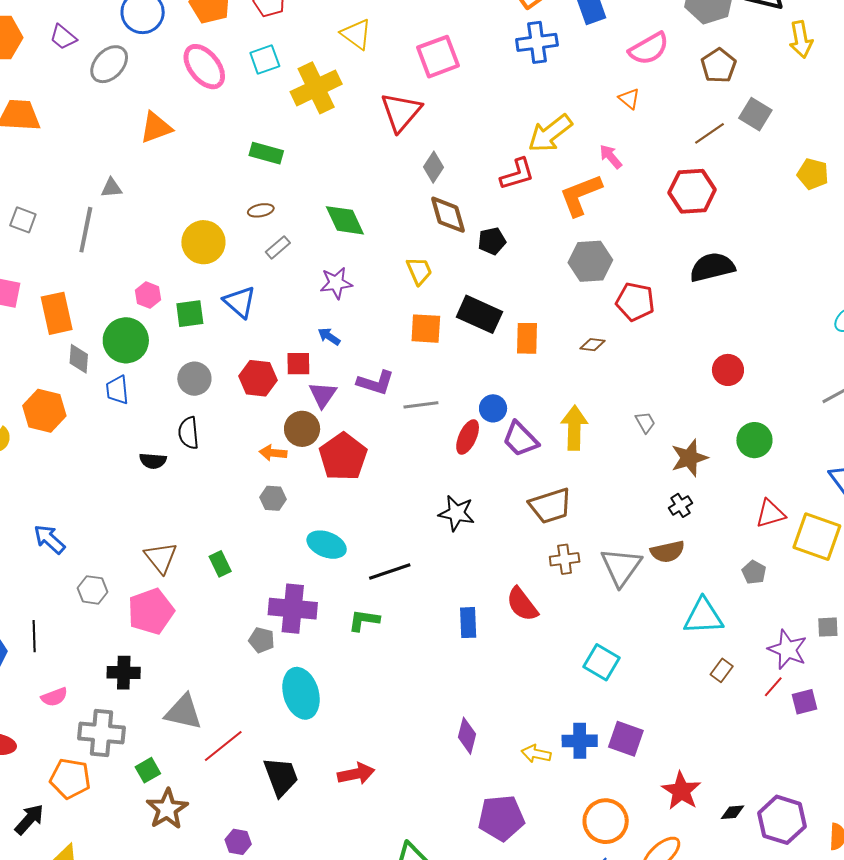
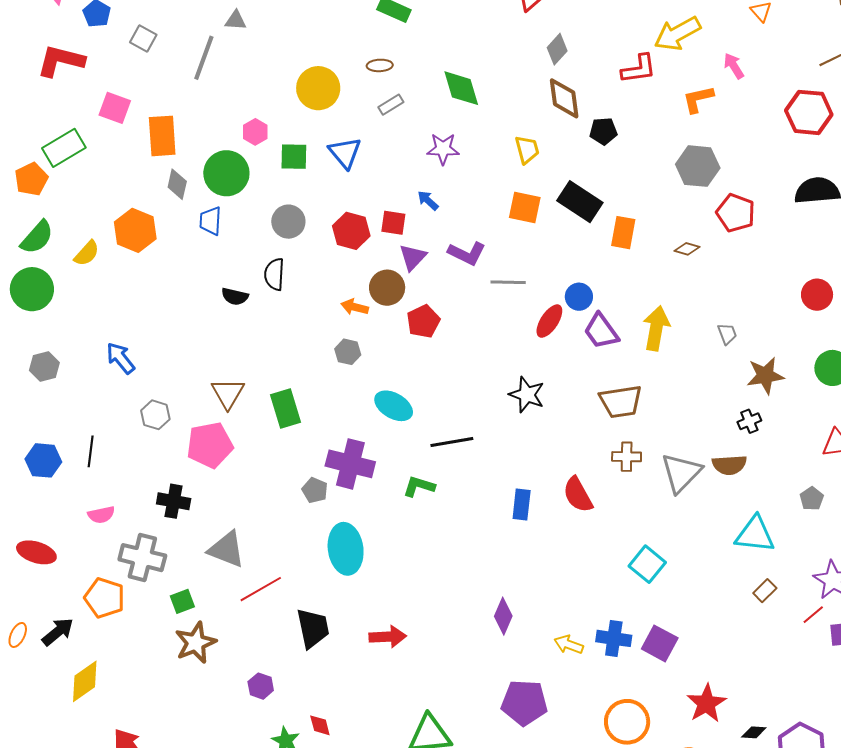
orange L-shape: (581, 195) -> (698, 99), size x0.7
red pentagon: (343, 457) -> (423, 321), size x0.7
green rectangle: (220, 564) -> (286, 409), size x1.5

